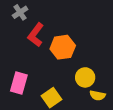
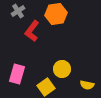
orange hexagon: (63, 47) -> (56, 14), moved
yellow circle: (85, 77) -> (62, 69), moved

